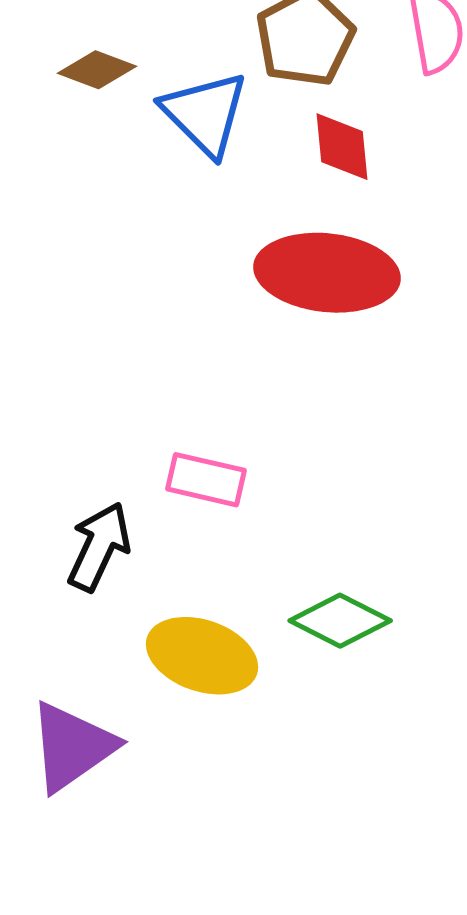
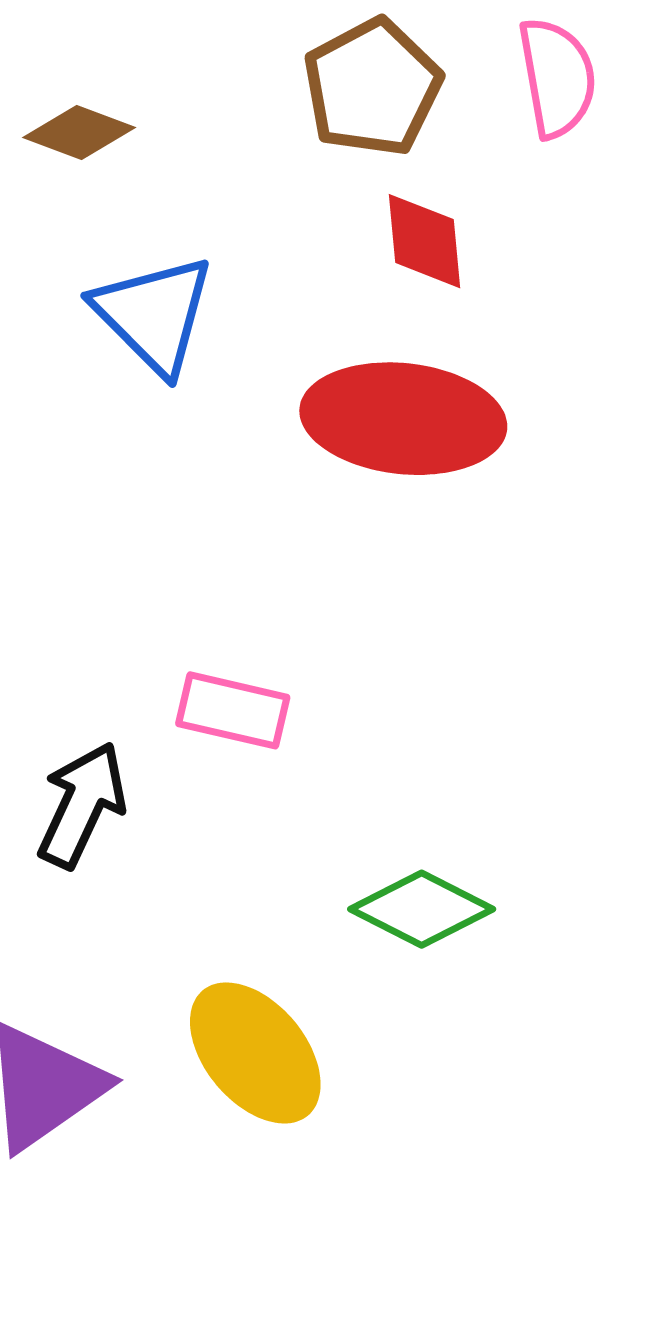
blue triangle: (205, 114) -> (154, 314), moved
yellow ellipse: (202, 656) -> (255, 1053), moved, turned 31

